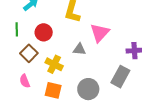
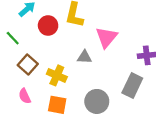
green line: (17, 29) -> (13, 38), turned -40
red circle: (44, 32) -> (48, 26), moved

